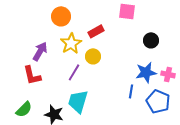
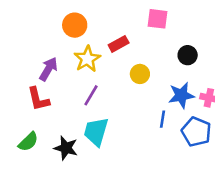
yellow circle: (93, 56) -> (140, 74), moved

